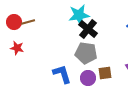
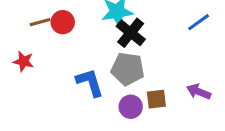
red circle: (14, 22) -> (63, 22), moved
blue L-shape: (62, 74) -> (90, 83), moved

